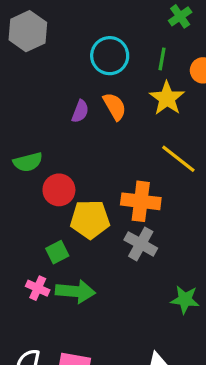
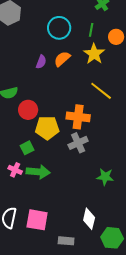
orange semicircle: (115, 106) -> (62, 59), turned -102
gray cross: (141, 244) -> (78, 143), turned 36

